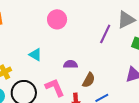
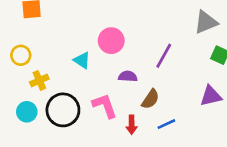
pink circle: (57, 19) -> (111, 41), moved
purple line: (105, 34) -> (164, 56), moved

